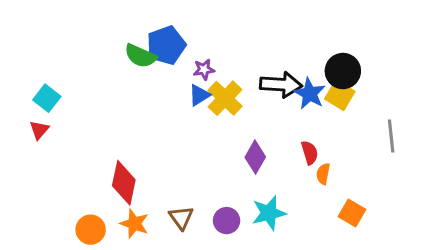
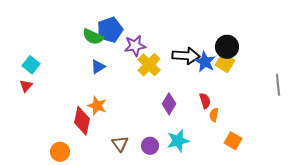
purple star: (204, 69) -> (135, 46), size x1.5
blue triangle: (199, 95) -> (98, 67), moved
gray line: (391, 136) -> (278, 85), moved
orange star: (134, 224) -> (97, 106), moved

